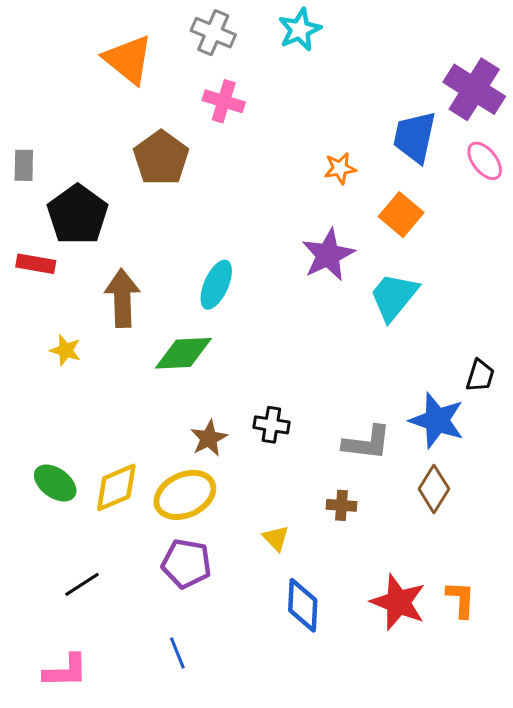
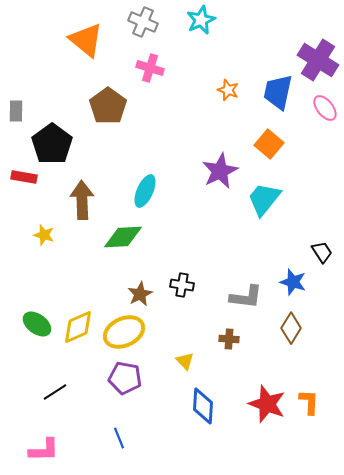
orange star: (340, 168) -> (228, 90), moved, turned 30
black trapezoid: (480, 376) -> (322, 252), turned -50
blue star: (437, 420) -> (293, 282), size x0.7

